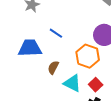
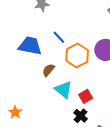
orange hexagon: (88, 56) -> (77, 55), moved

